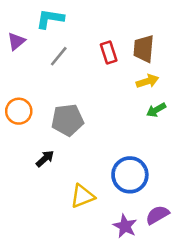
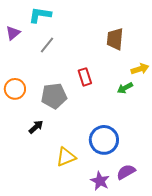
red rectangle: (109, 52) -> (85, 77), moved
yellow arrow: (147, 81) -> (140, 69), moved

